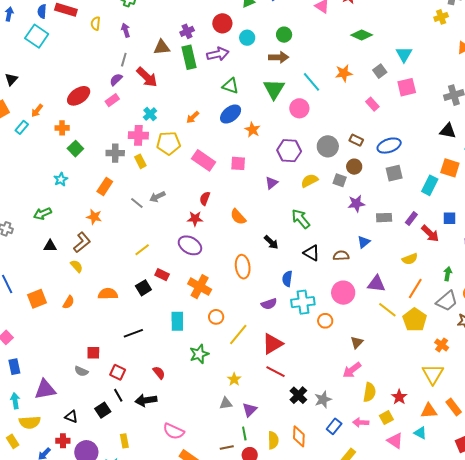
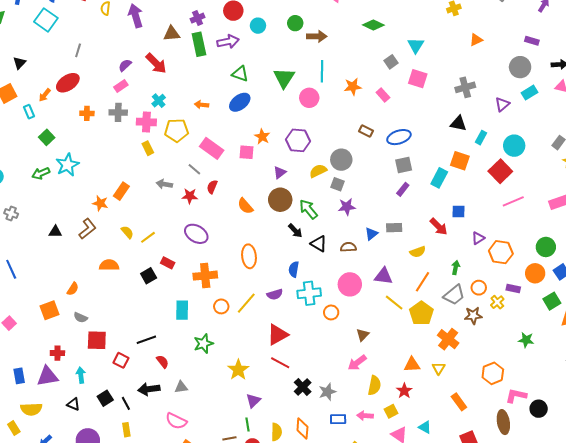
purple arrow: (126, 30) -> (136, 16), size x1.6
brown arrow: (279, 57) -> (317, 36), moved
gray line: (124, 60) -> (78, 50), moved
orange star: (344, 73) -> (353, 87), moved
cyan line: (311, 82) -> (322, 71), turned 40
pink square: (407, 87) -> (418, 79), turned 30
red ellipse: (79, 96) -> (68, 83), moved
orange arrow: (193, 117) -> (202, 105), turned 48
cyan rectangle: (22, 127) -> (29, 112), turned -64
orange cross: (62, 128) -> (87, 113), moved
orange star: (252, 130) -> (262, 137), moved
gray circle: (328, 146) -> (341, 160), moved
green square: (75, 149) -> (47, 137), moved
gray cross: (115, 153) -> (118, 112), moved
brown circle: (354, 167) -> (280, 200), moved, size x1.5
cyan star: (61, 179) -> (67, 165), size x1.6
gray square: (340, 180) -> (338, 184), moved
orange rectangle: (105, 186) -> (121, 191), moved
gray arrow: (157, 197) -> (164, 184), turned 35
gray line: (137, 203) -> (194, 169), moved
purple star: (356, 204) -> (347, 207), moved
green arrow: (42, 214) -> (41, 173), moved
gray rectangle: (384, 218) -> (394, 228), moved
red star: (195, 219) -> (190, 196), moved
purple rectangle: (411, 219) -> (403, 189), moved
black arrow: (271, 242) -> (295, 231), moved
yellow semicircle: (77, 266) -> (127, 232), moved
orange cross: (200, 287) -> (205, 276), turned -35
orange semicircle: (108, 294) -> (109, 265), moved
orange square: (37, 299) -> (49, 310), moved
black line: (133, 333) -> (146, 340), moved
yellow line: (238, 335) -> (246, 303), moved
orange cross: (442, 345) -> (448, 339), size x1.5
red square: (93, 353) -> (97, 340), size x1.5
blue rectangle: (14, 367) -> (19, 376), moved
gray semicircle: (81, 371) -> (81, 317), moved
yellow triangle: (433, 374) -> (439, 368), size x0.6
yellow star: (234, 379) -> (238, 370), size x1.5
black line: (118, 395) -> (126, 403), moved
cyan arrow: (15, 401) -> (81, 375), moved
gray triangle: (226, 403) -> (181, 387), moved
orange triangle: (429, 411) -> (412, 365), moved
blue rectangle: (334, 426) -> (338, 419), turned 49
red cross: (63, 441) -> (57, 353), moved

